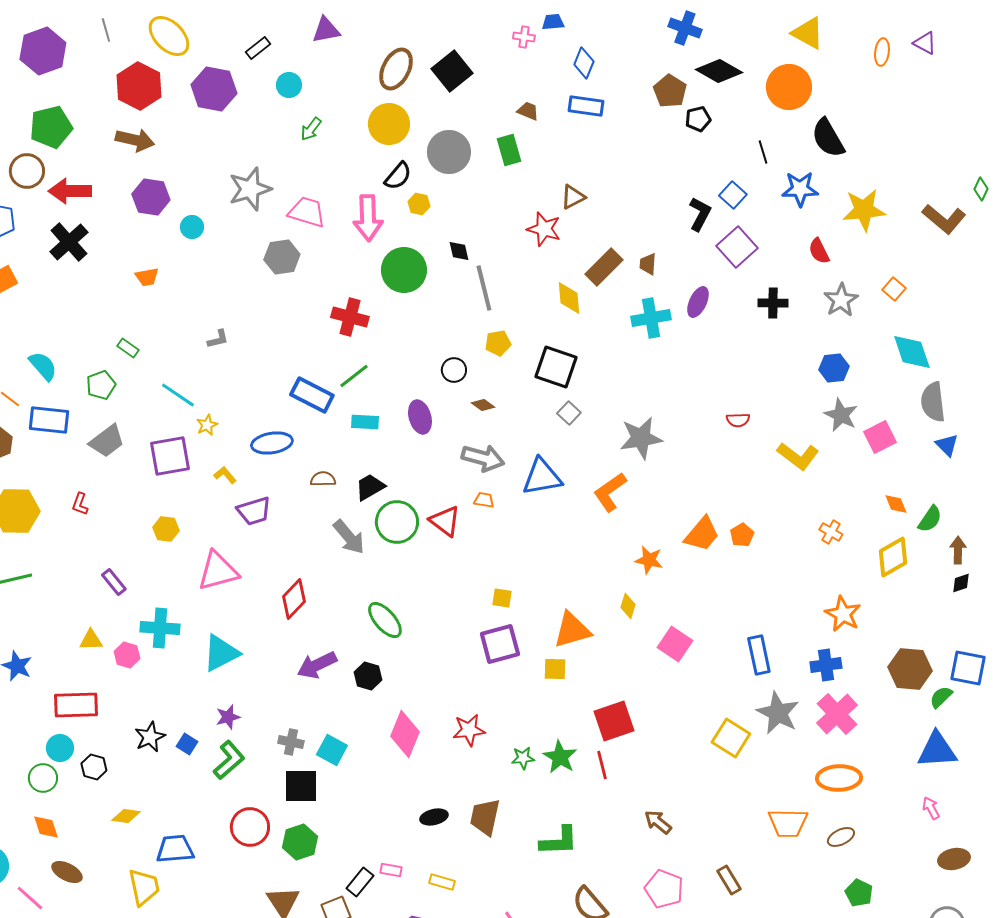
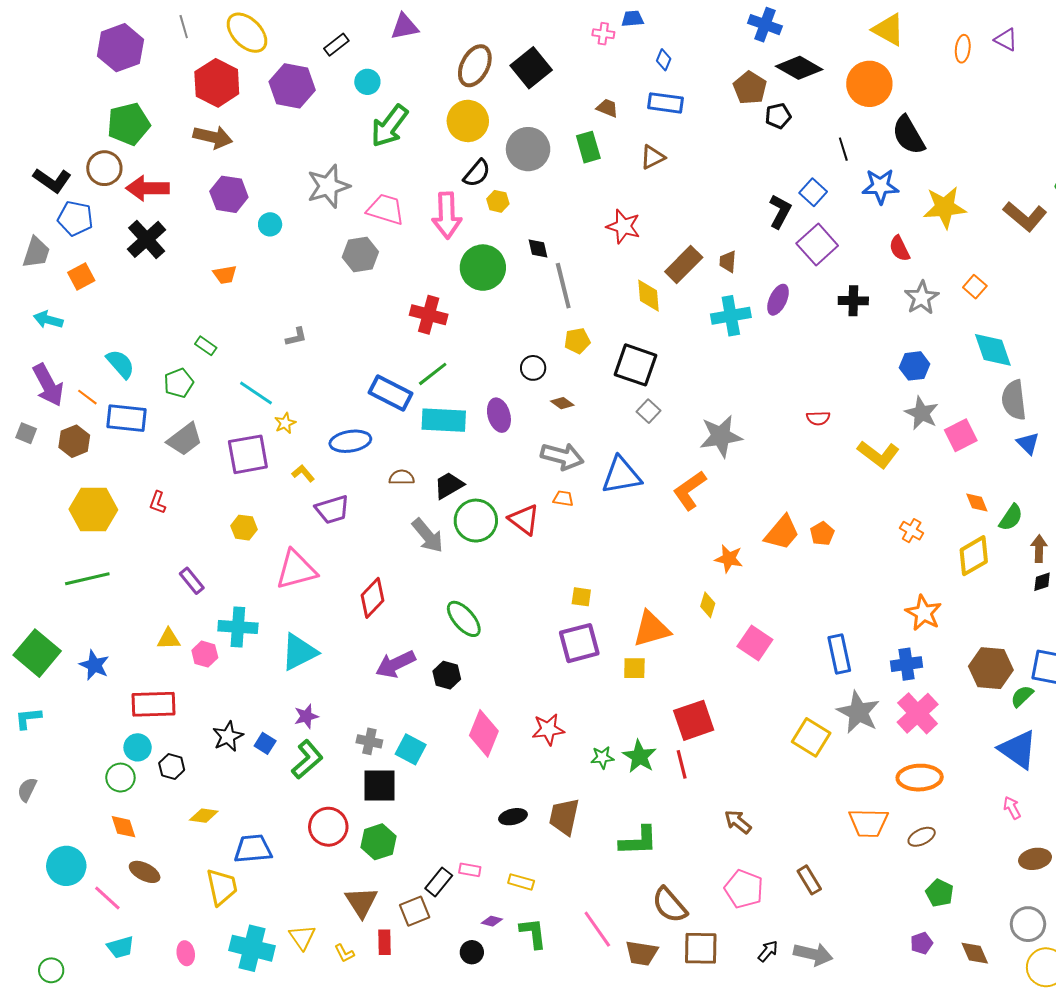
blue diamond: (584, 63) -> (664, 60), size x0.7
green arrow: (311, 129) -> (390, 126), size x1.8
brown triangle: (573, 197) -> (653, 157), moved
cyan rectangle: (365, 422) -> (444, 420), size x1.6
blue triangle: (937, 750) -> (1018, 749), turned 39

